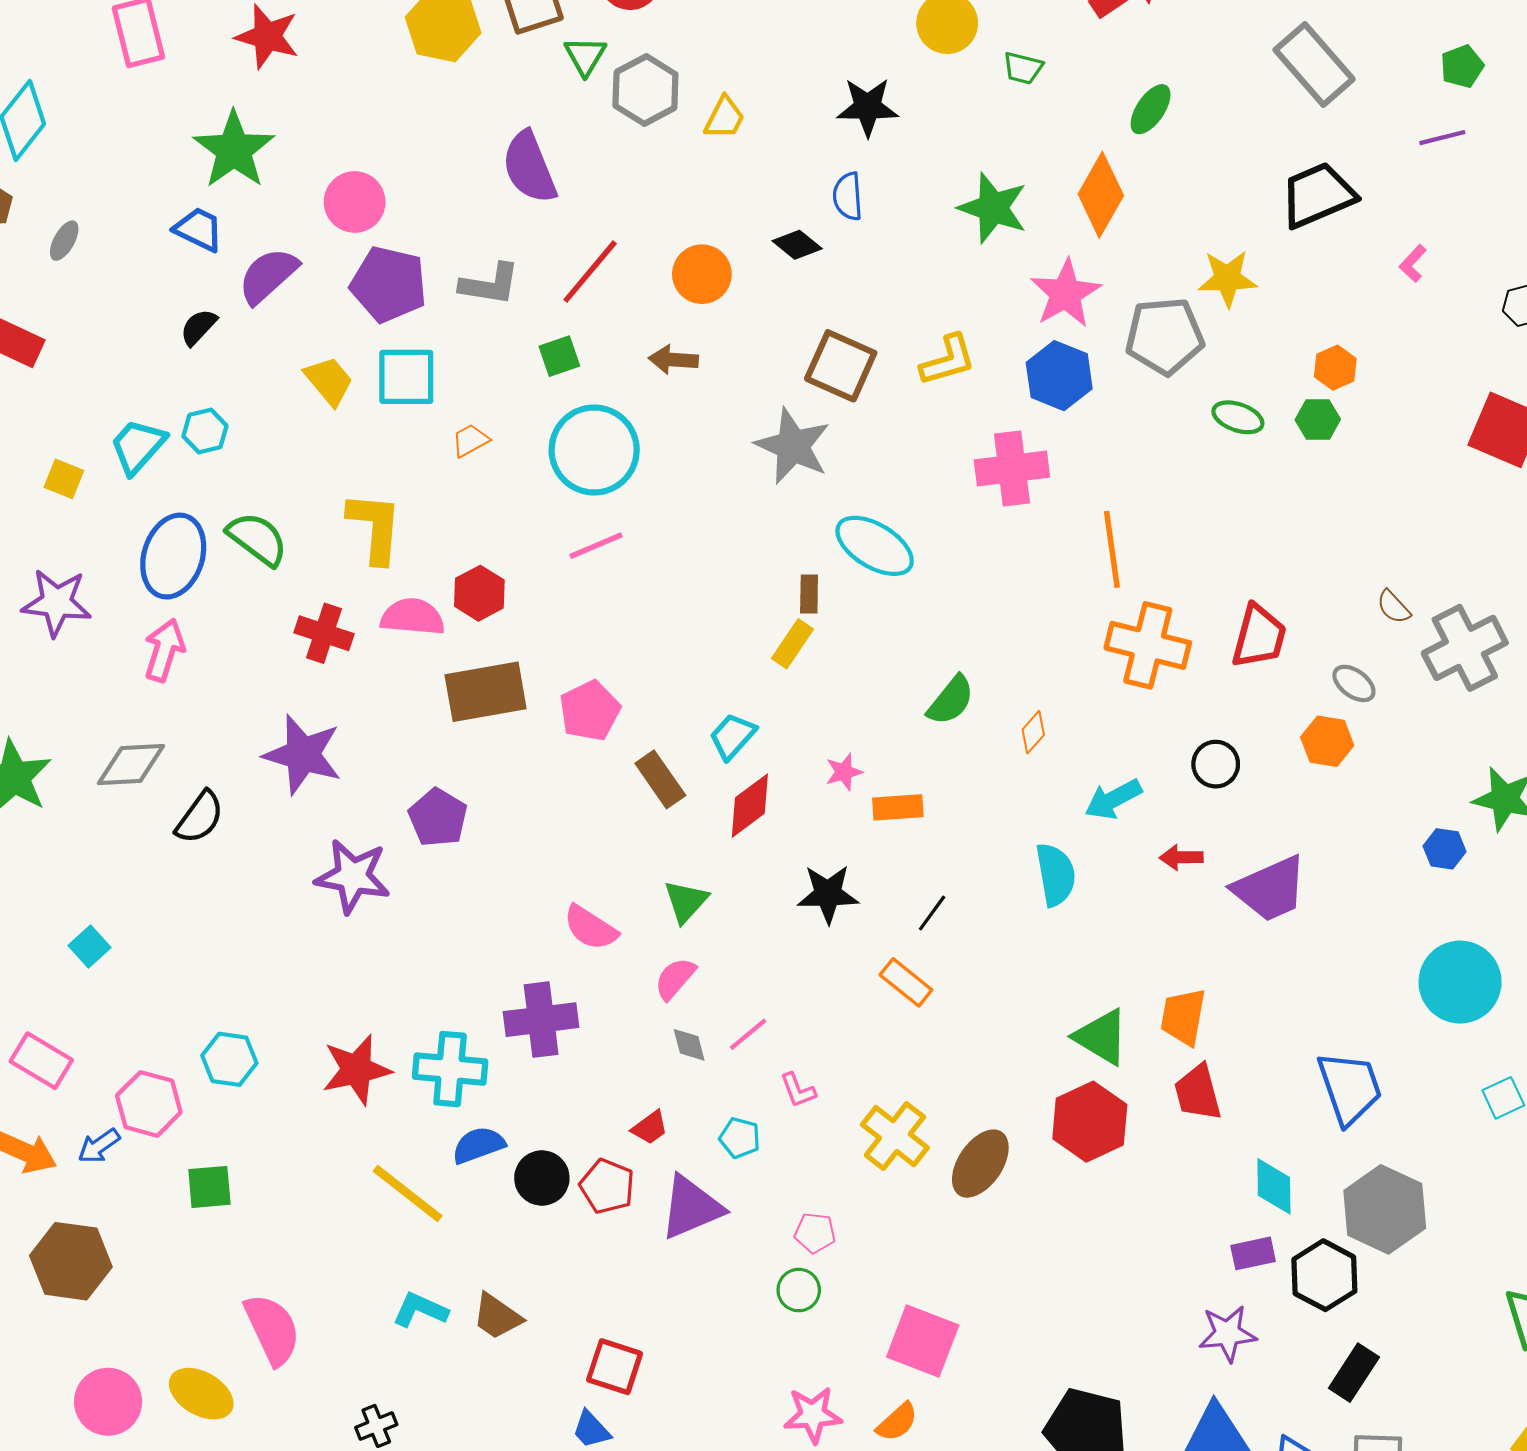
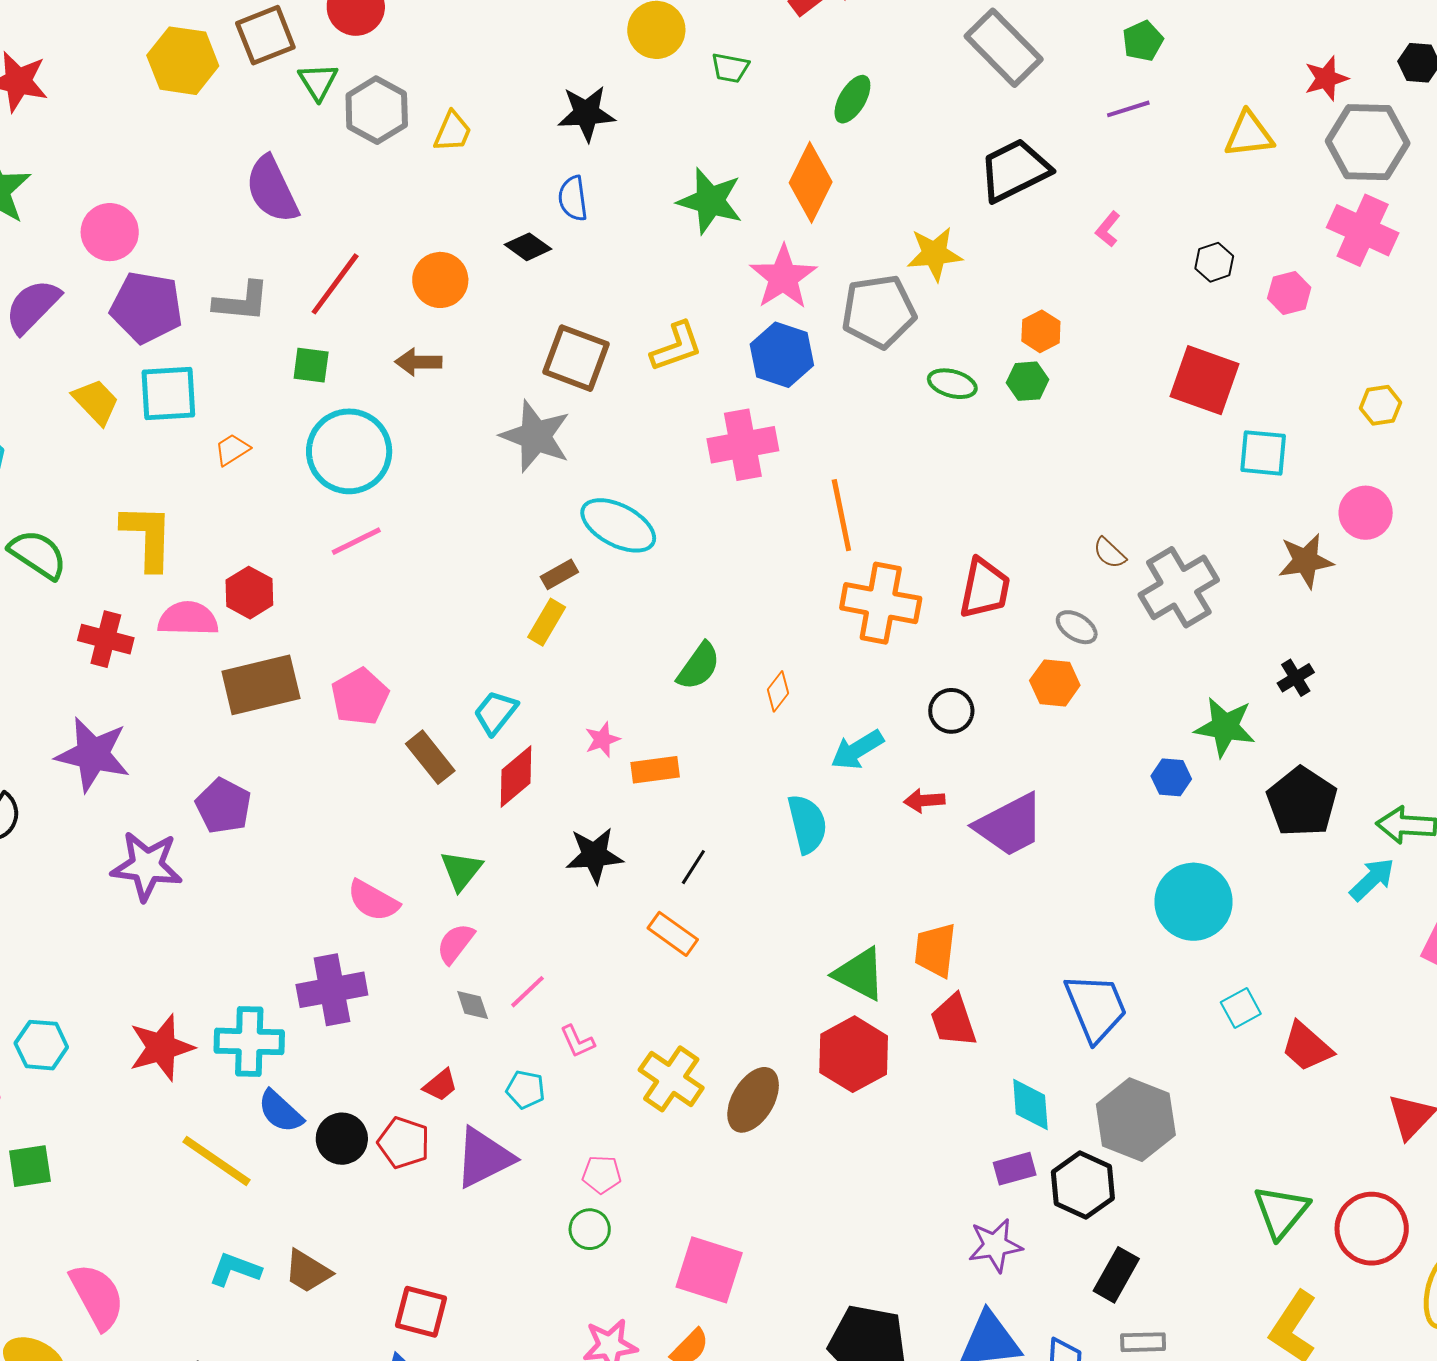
green square: (559, 356) -> (311, 365), turned 30
brown rectangle: (809, 594) -> (559, 574), turned 63
blue semicircle: (478, 1145) -> (280, 1111), turned -114

